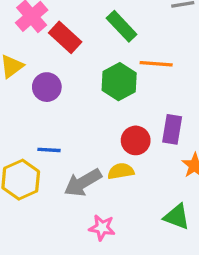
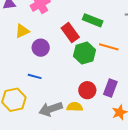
green rectangle: (122, 26) -> (93, 20), turned -36
red rectangle: (65, 37) -> (70, 33), moved
blue line: (49, 150) -> (35, 76), moved

